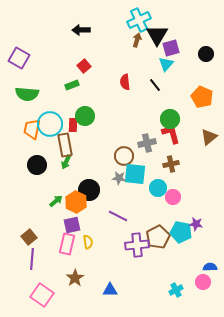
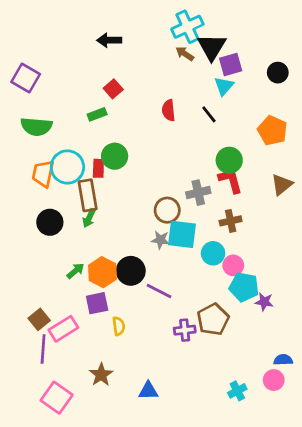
brown arrow: (137, 40) -> (185, 54), turned -72
black circle: (89, 190) -> (131, 271), moved
cyan pentagon: (181, 232) -> (244, 287), moved
pink rectangle: (67, 244) -> (63, 329), moved, turned 45
purple cross: (137, 245) -> (185, 330), size x0.7

